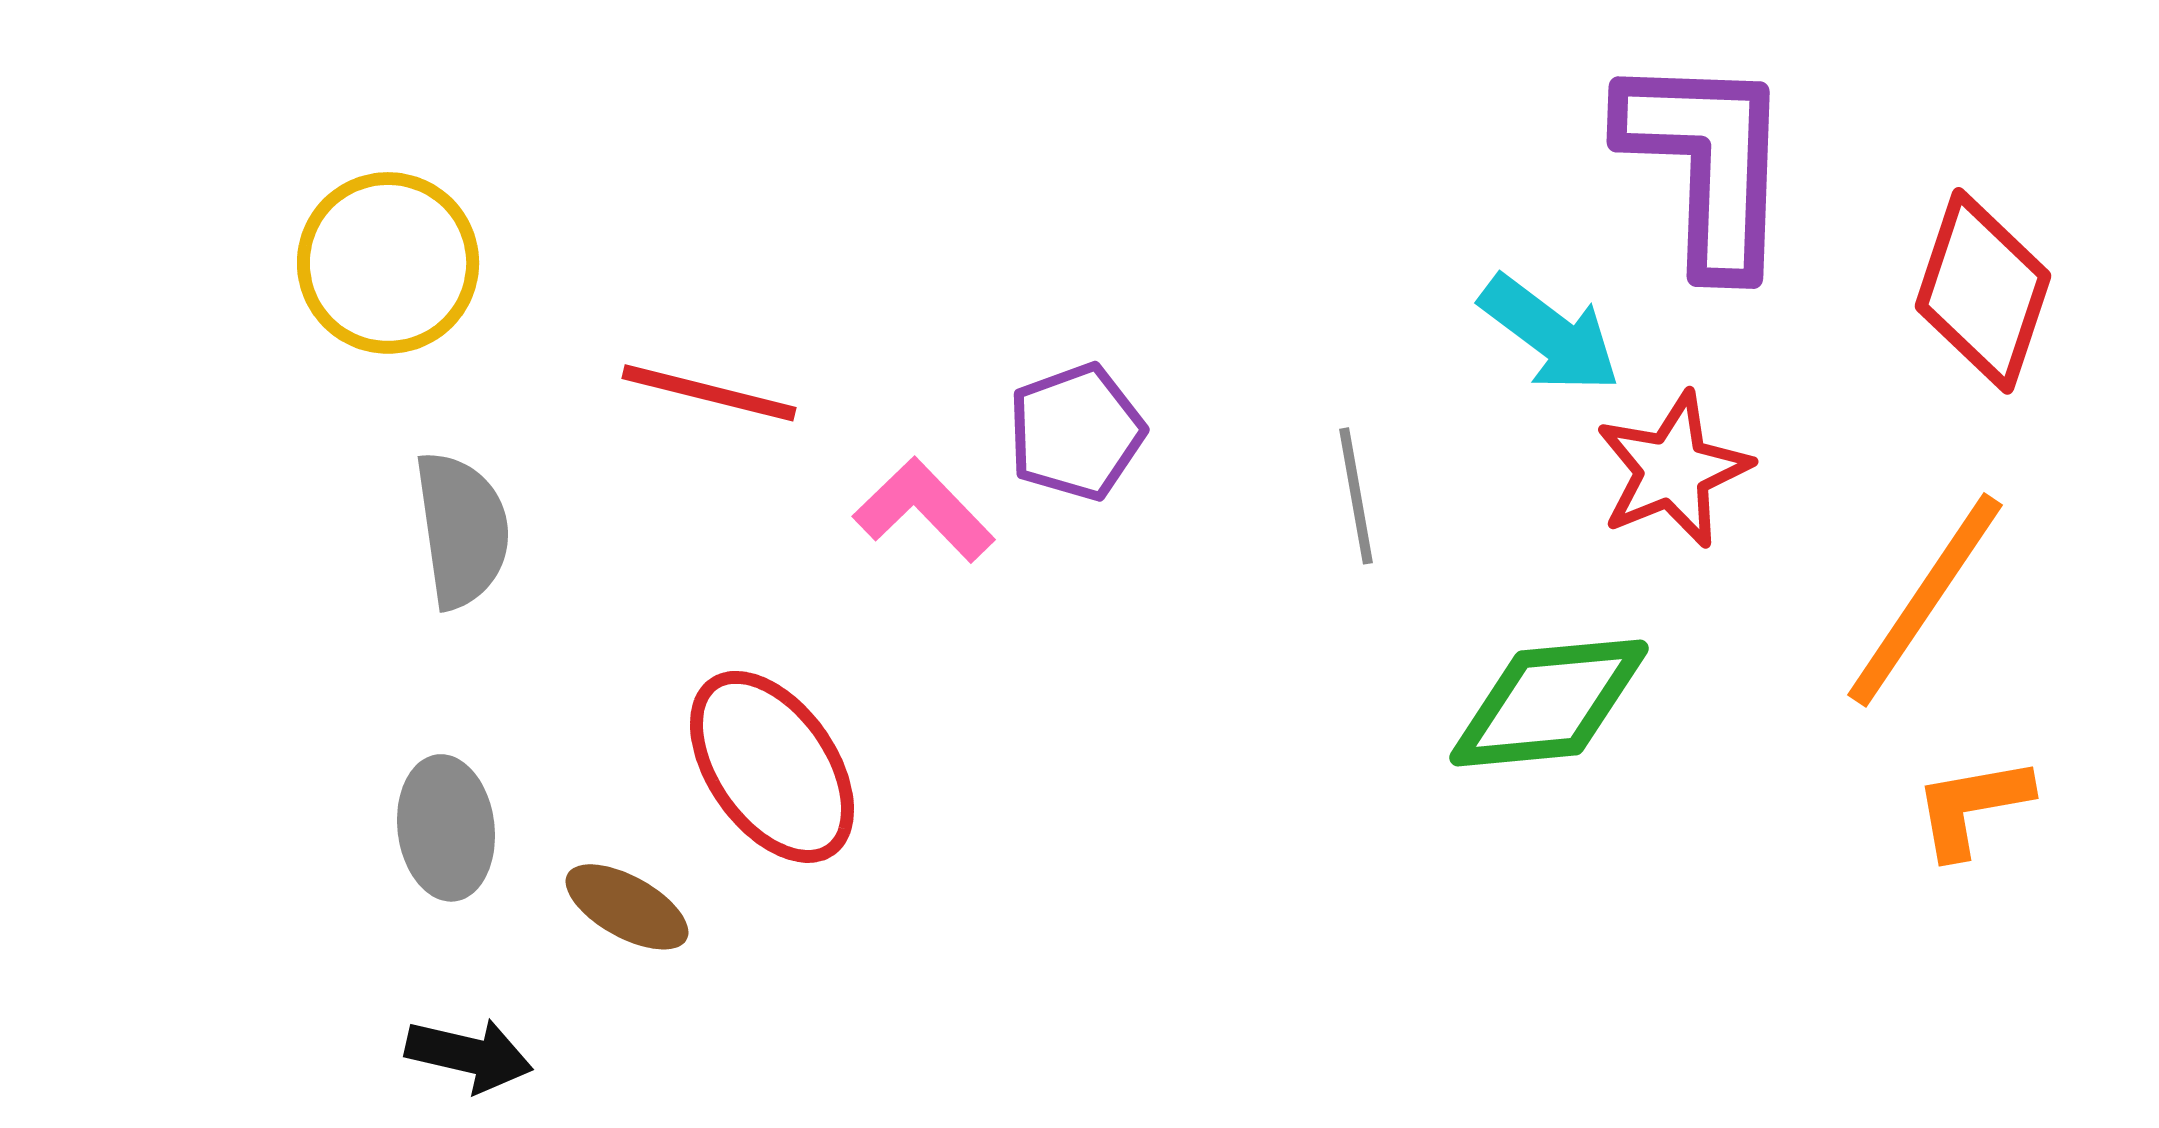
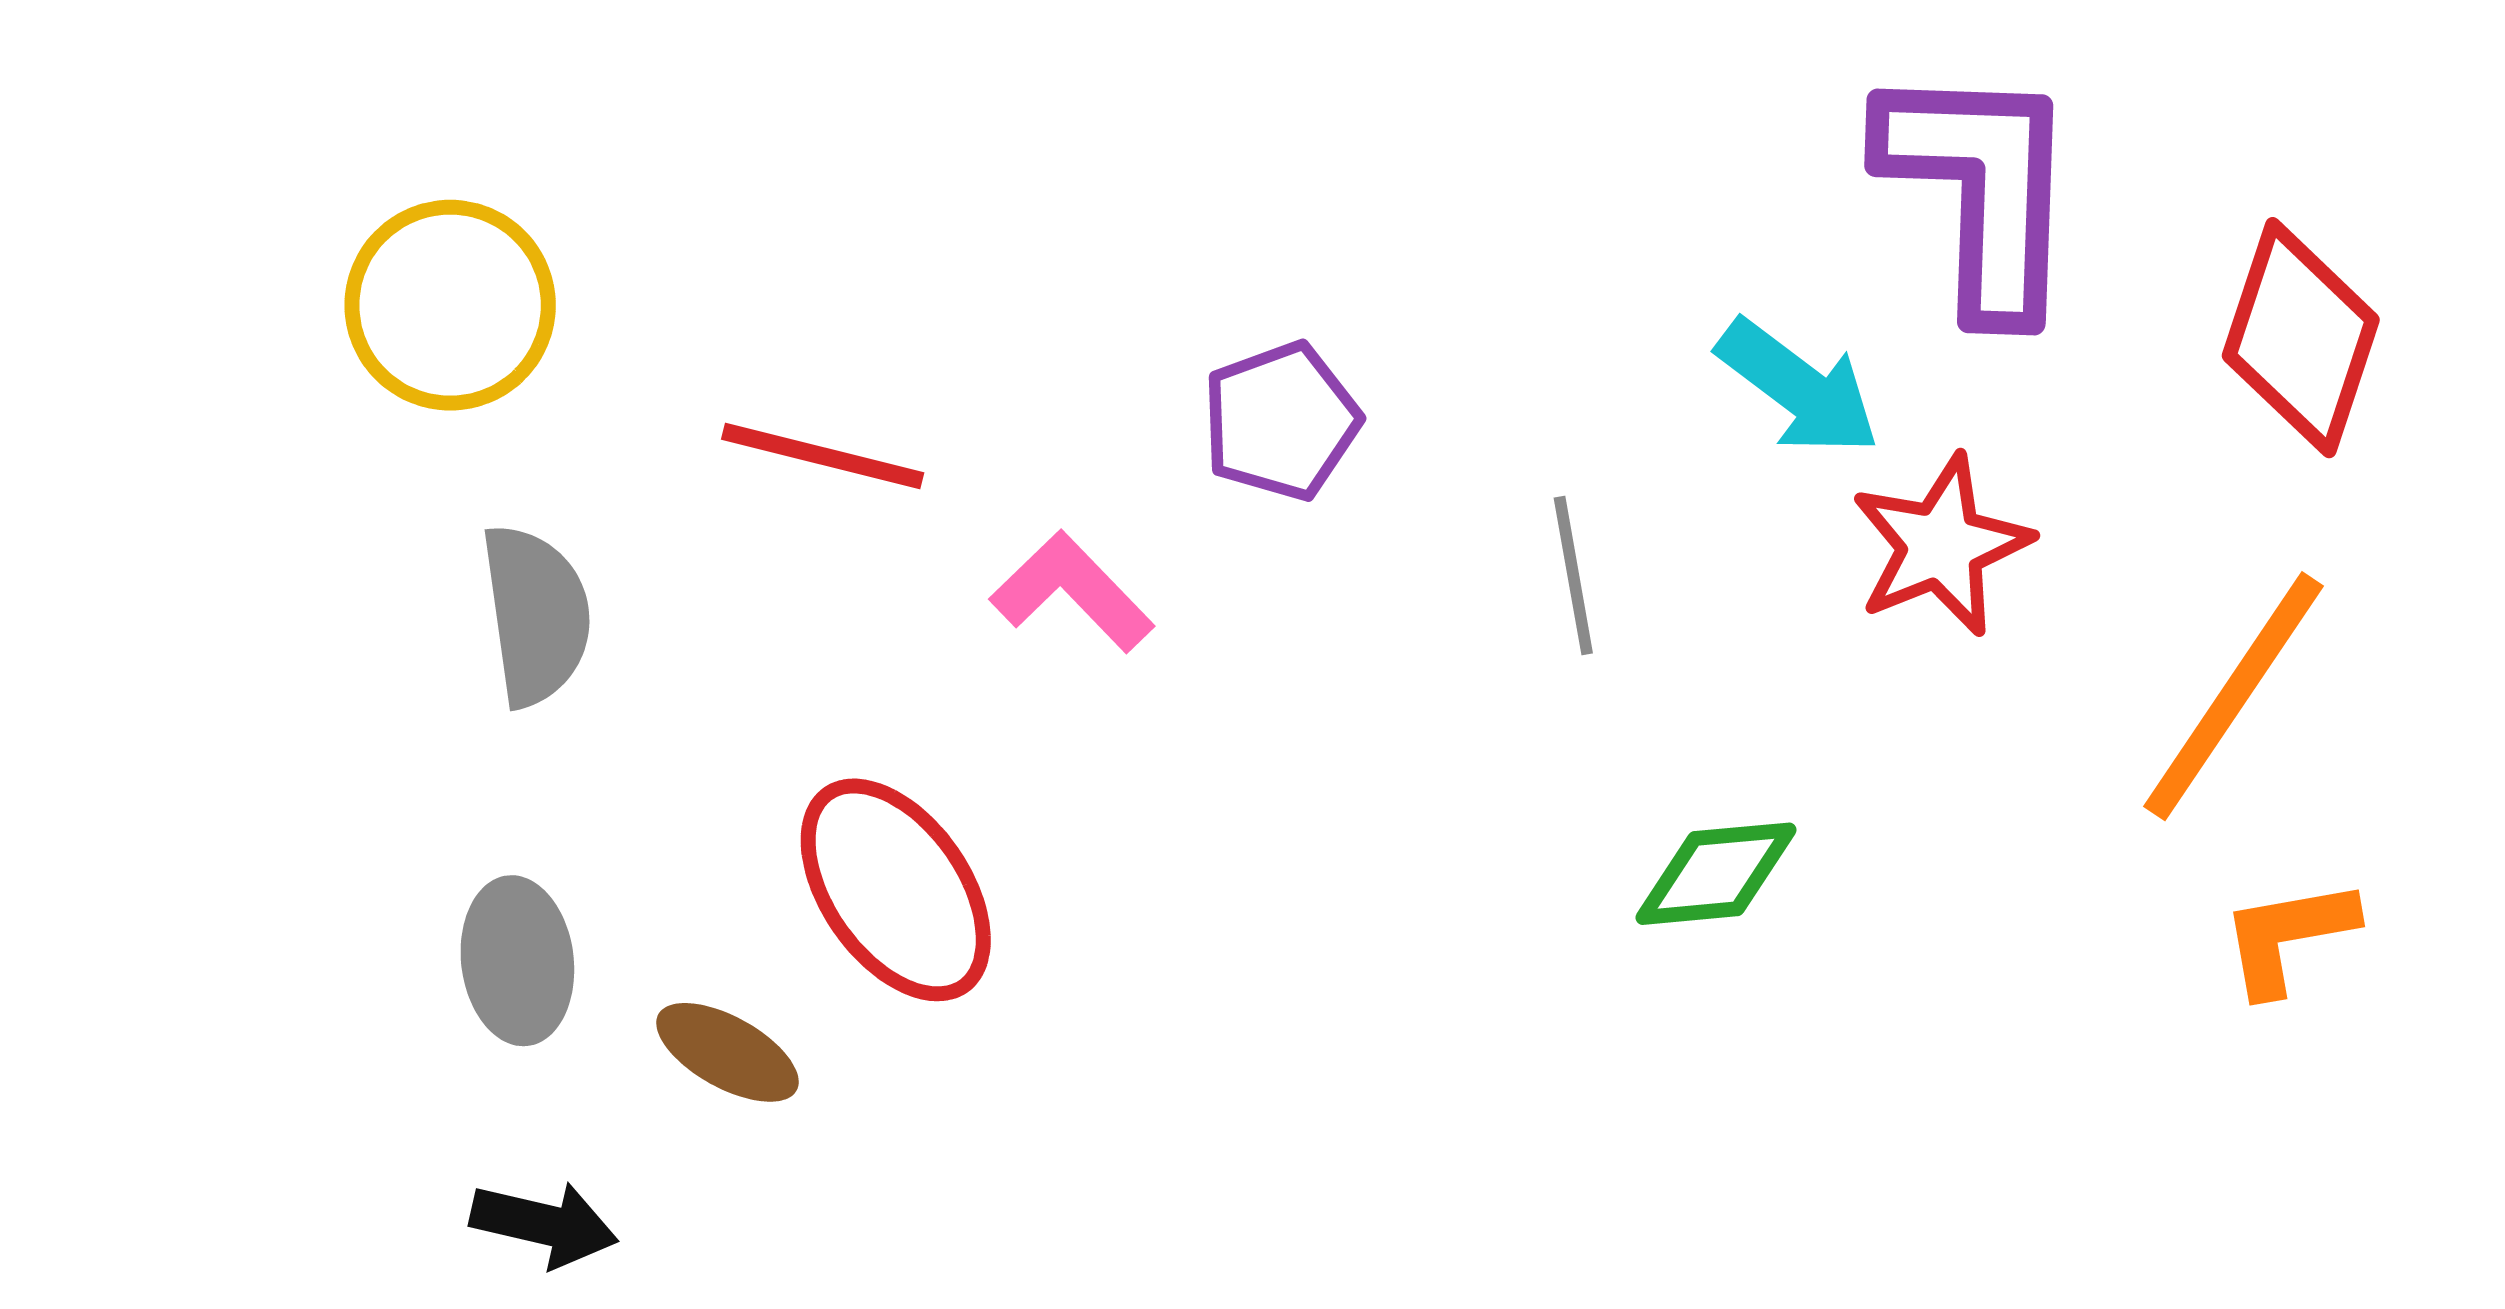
purple pentagon: (1076, 432) -> (1281, 421), moved
green diamond: (1549, 703) -> (1716, 874), moved, size x0.7

